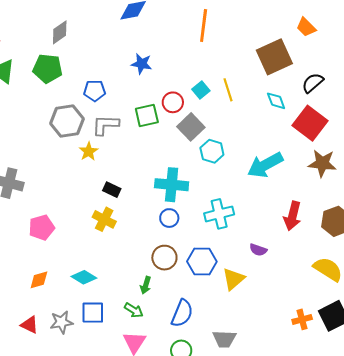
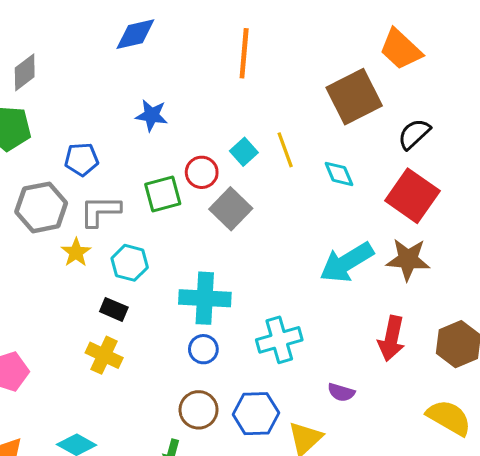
orange trapezoid: (306, 27) -> (401, 49), size x1.4
cyan diamond: (276, 101) -> (339, 174), moved
cyan hexagon: (212, 151) -> (130, 263), moved
brown star: (322, 163) -> (408, 259), moved

